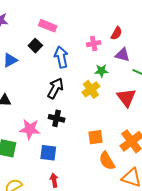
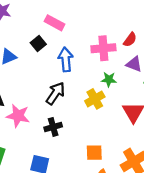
pink cross: (94, 44) -> (103, 48), size x1.5
black cross: (57, 118) -> (53, 127), turned -35
pink star: (30, 129) -> (18, 116), moved

